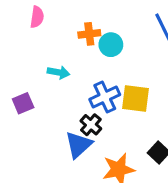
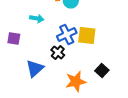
purple square: (23, 103) -> (14, 38), turned 32
blue triangle: (79, 145) -> (35, 68), moved

